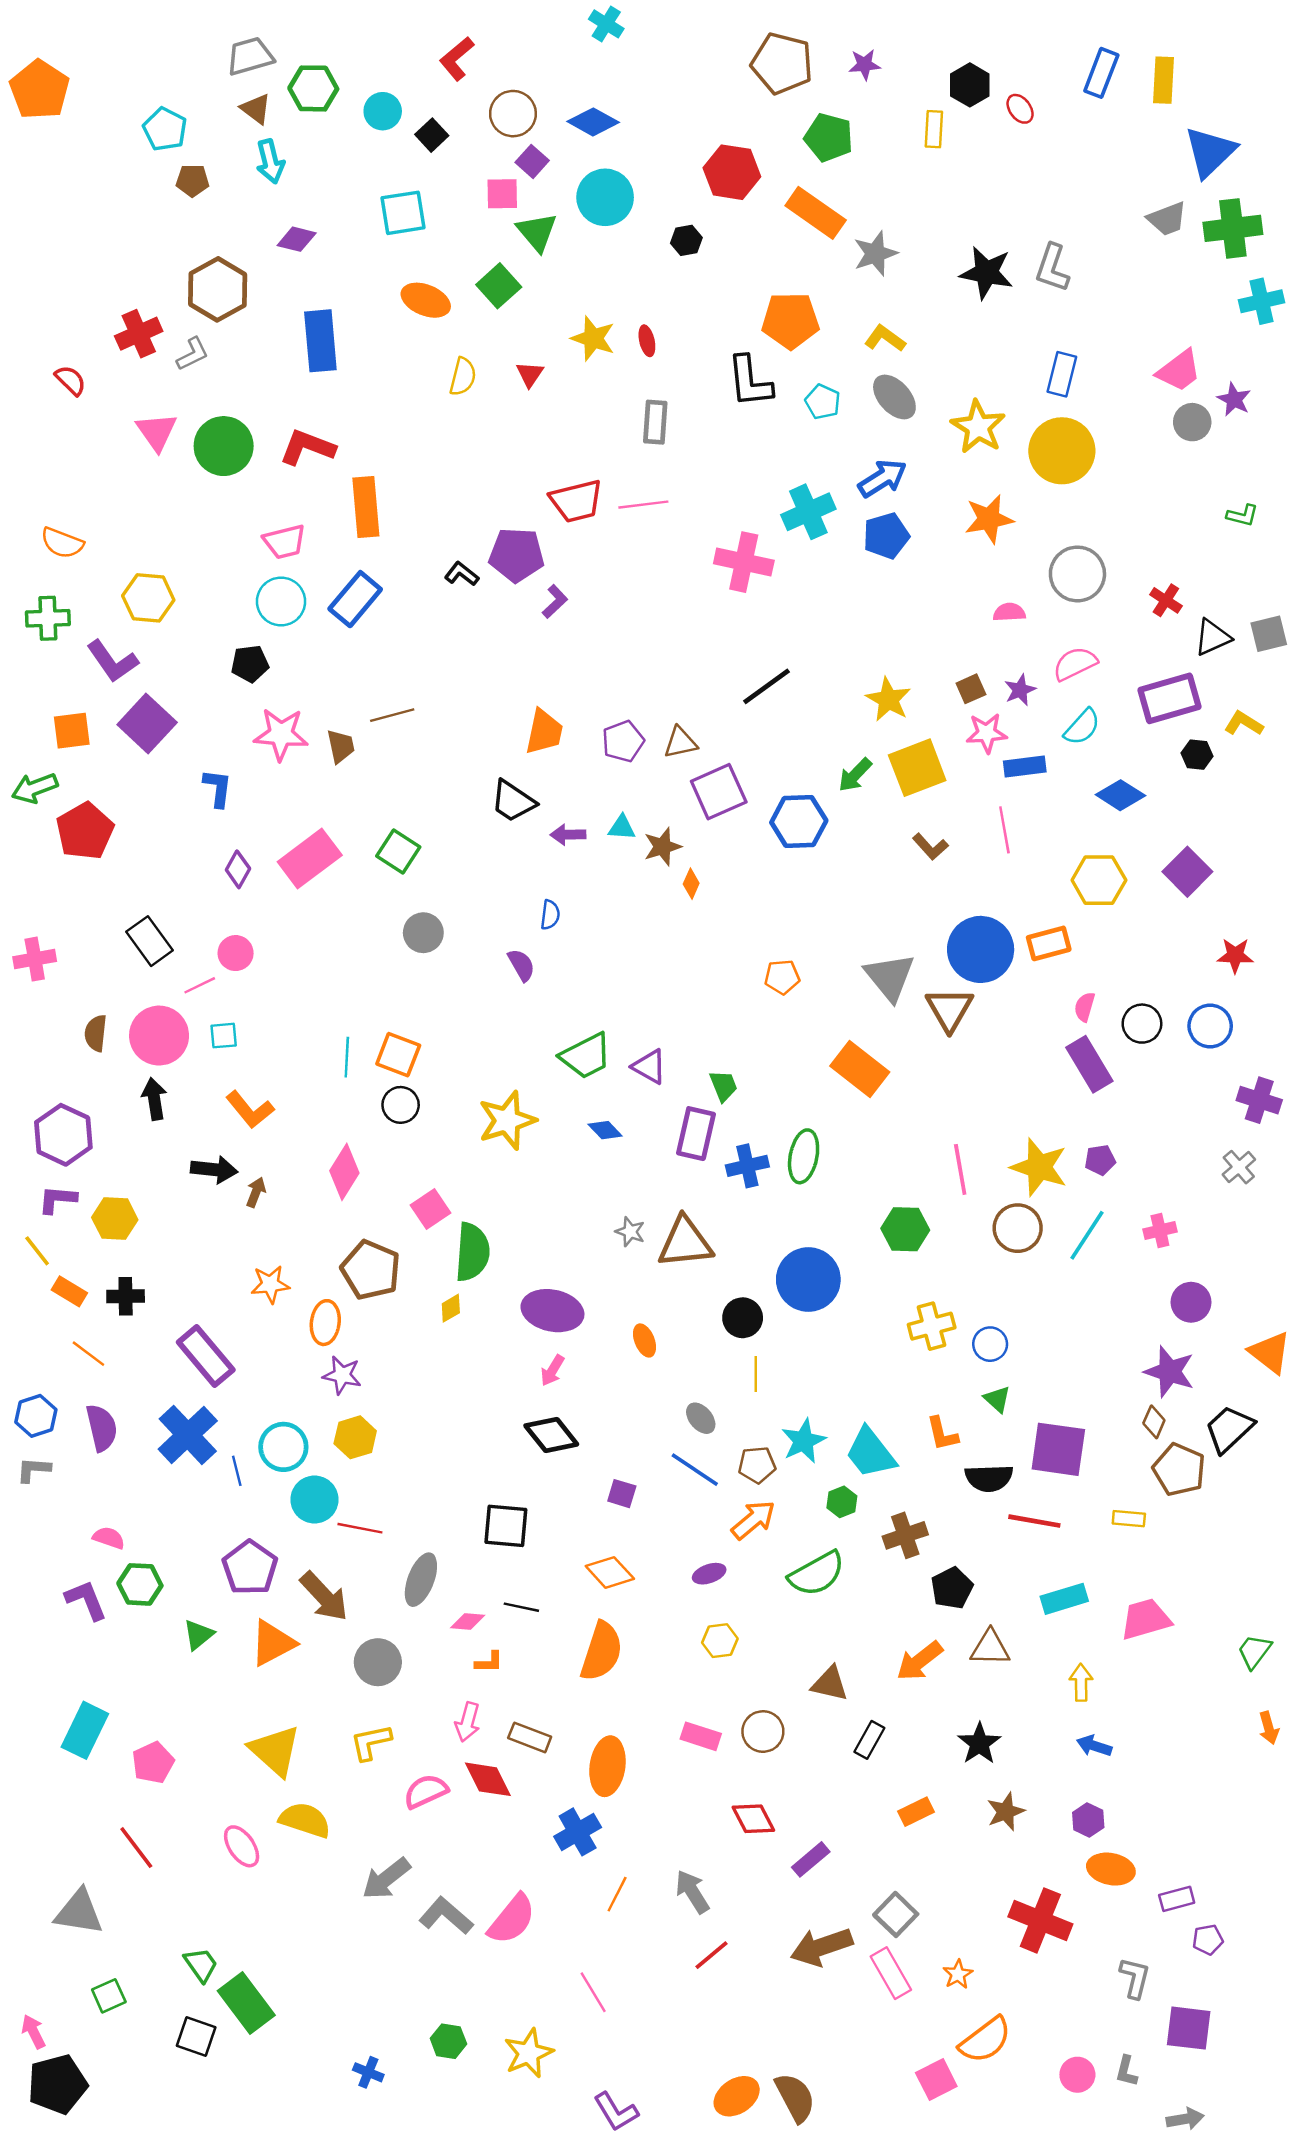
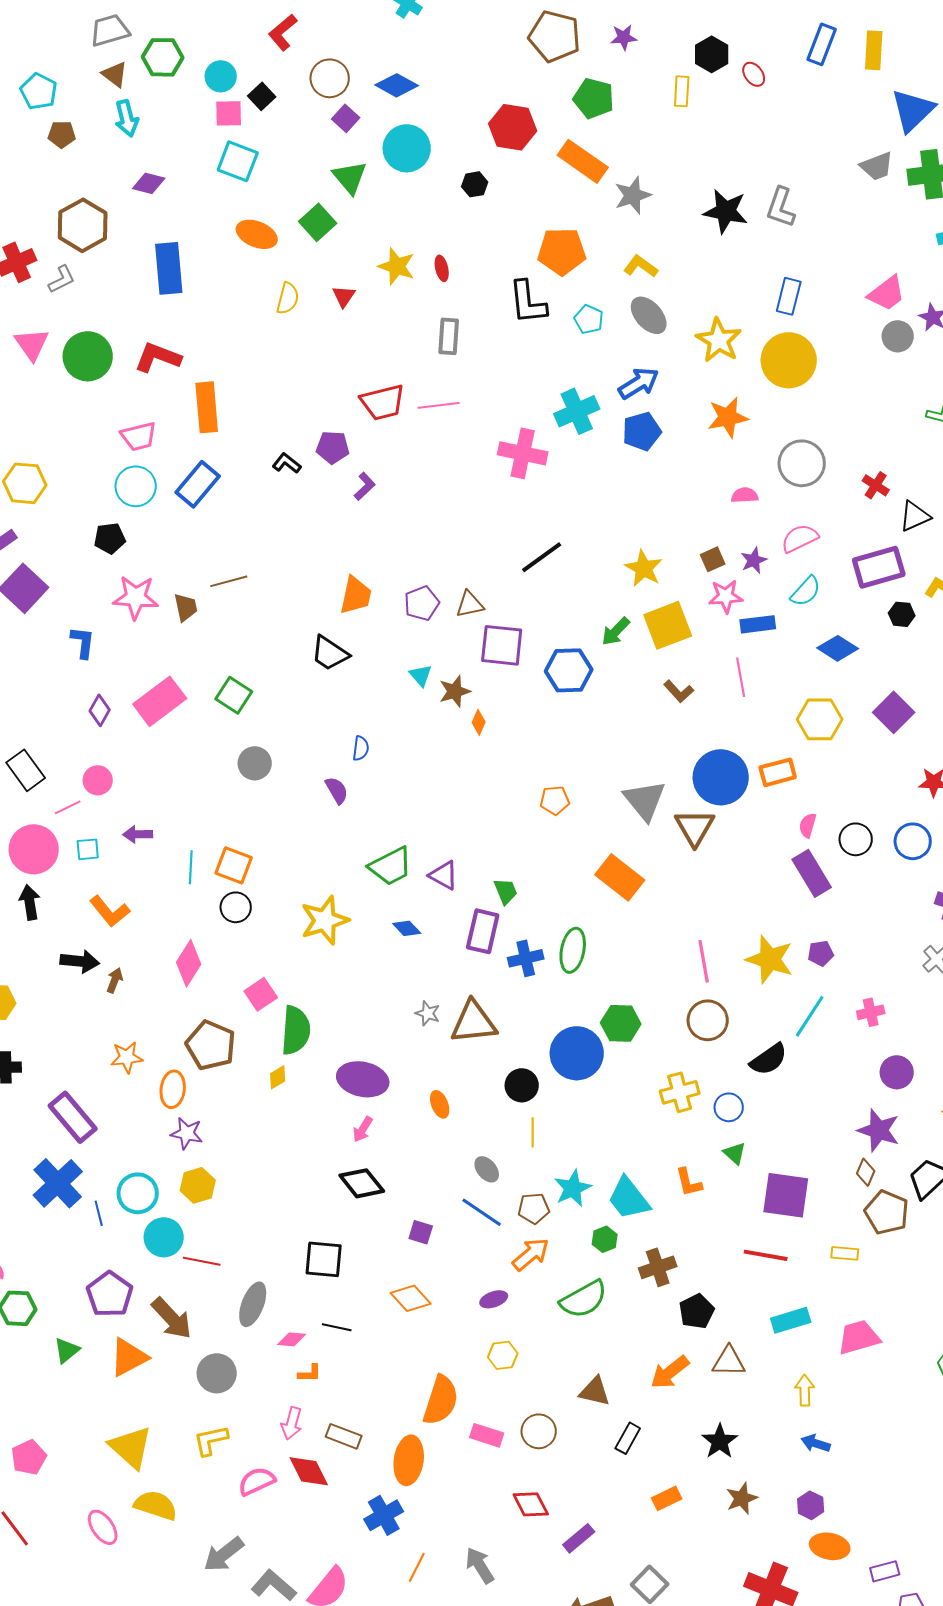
pink square: (502, 194) -> (229, 113), moved
cyan square: (403, 213) -> (238, 161), turned 30
purple pentagon: (517, 555) -> (333, 447), size x0.7
purple square: (719, 792) -> (502, 645), turned 30
cyan triangle: (622, 827) -> (421, 675), turned 45
purple arrow: (568, 835) -> (138, 834), moved
brown circle: (1018, 1228) -> (708, 1020), moved
green hexagon: (905, 1229) -> (621, 1023), moved
black semicircle: (989, 1478) -> (769, 1059), moved, turned -33
orange semicircle: (601, 1651) -> (441, 1400), moved

